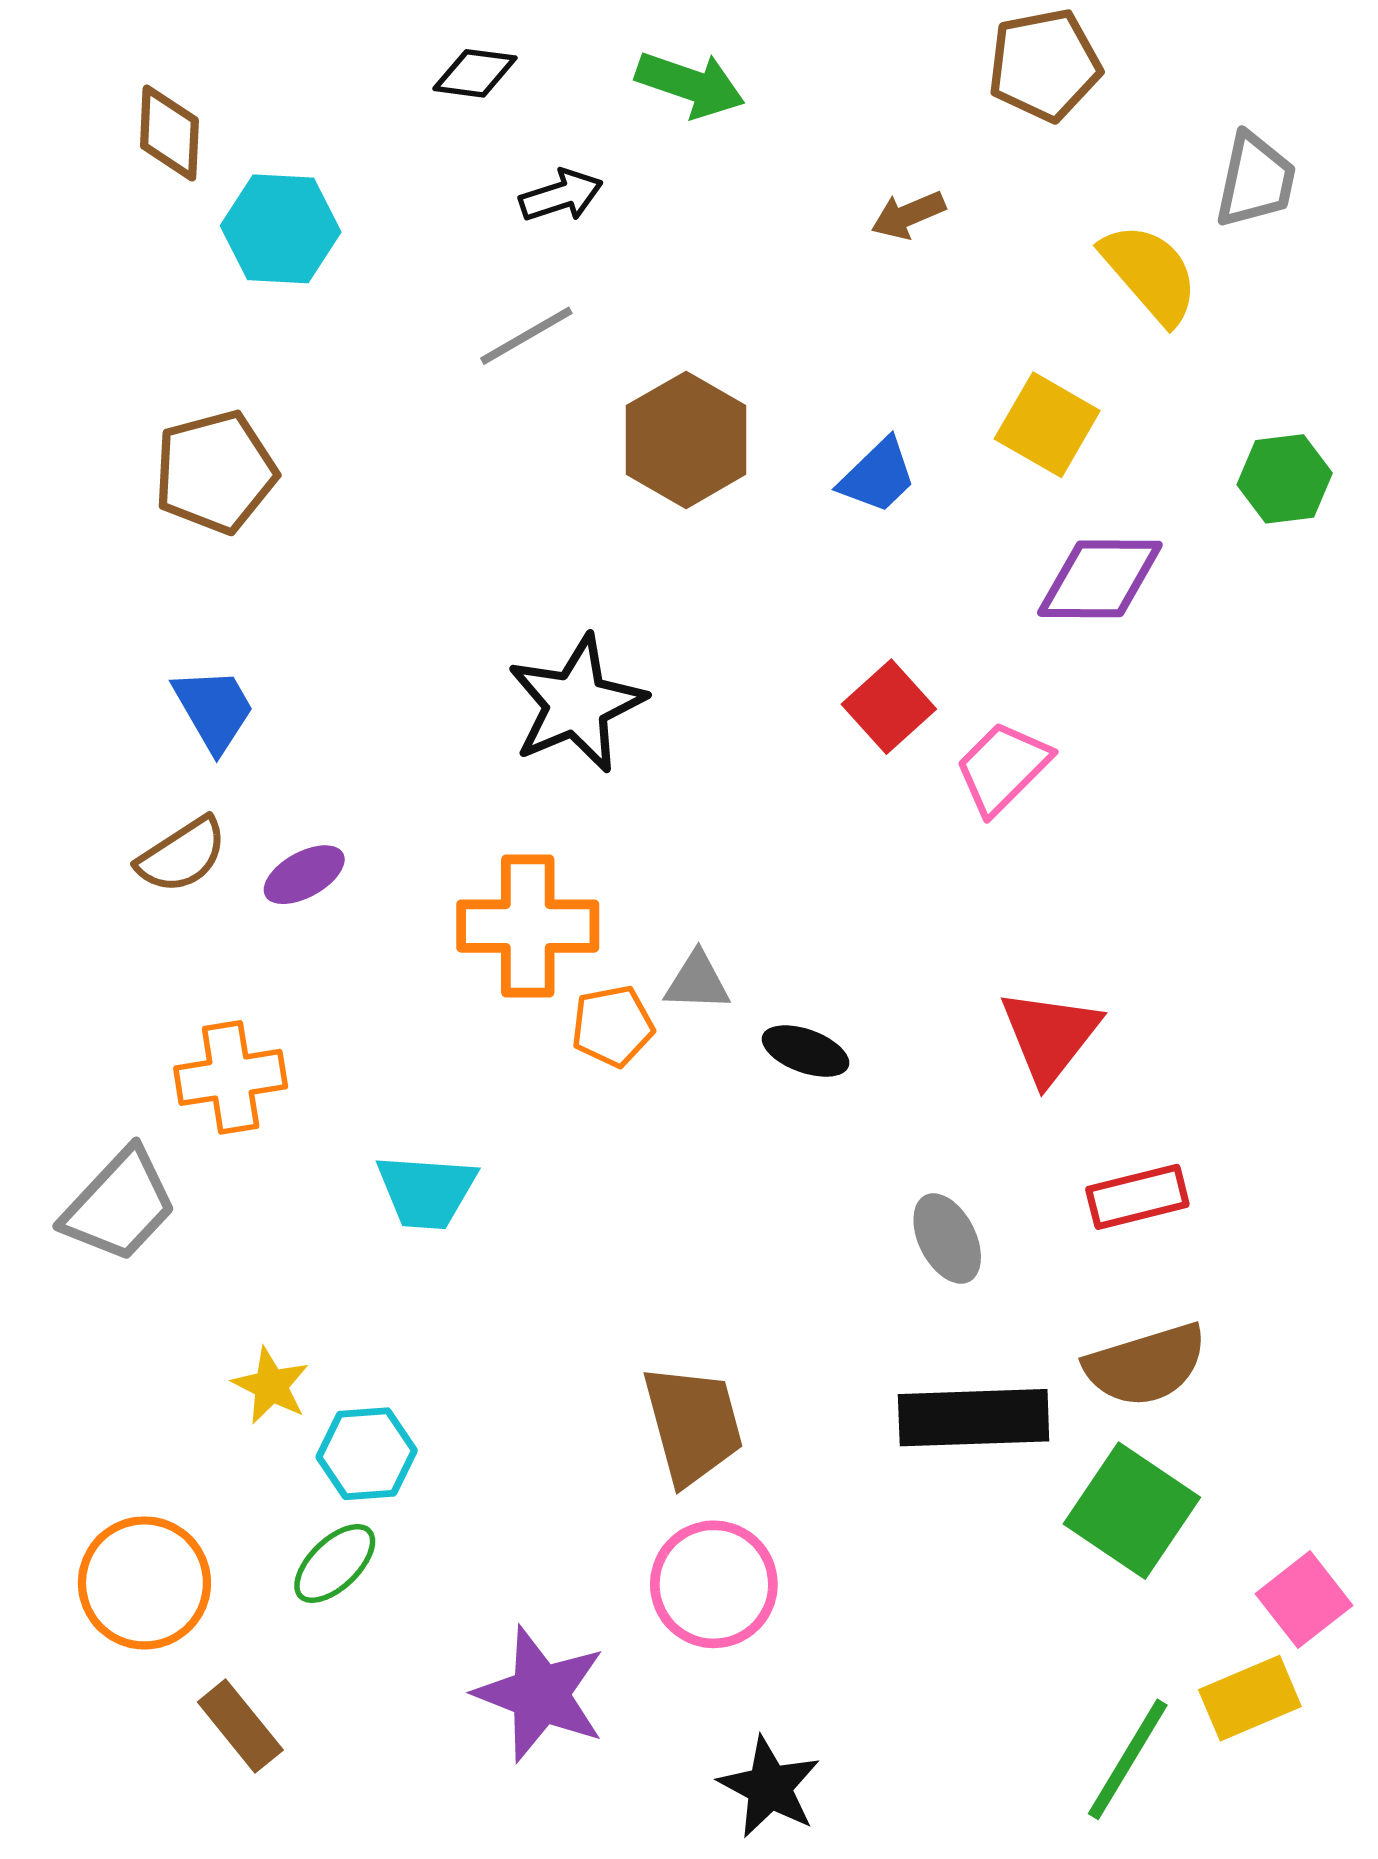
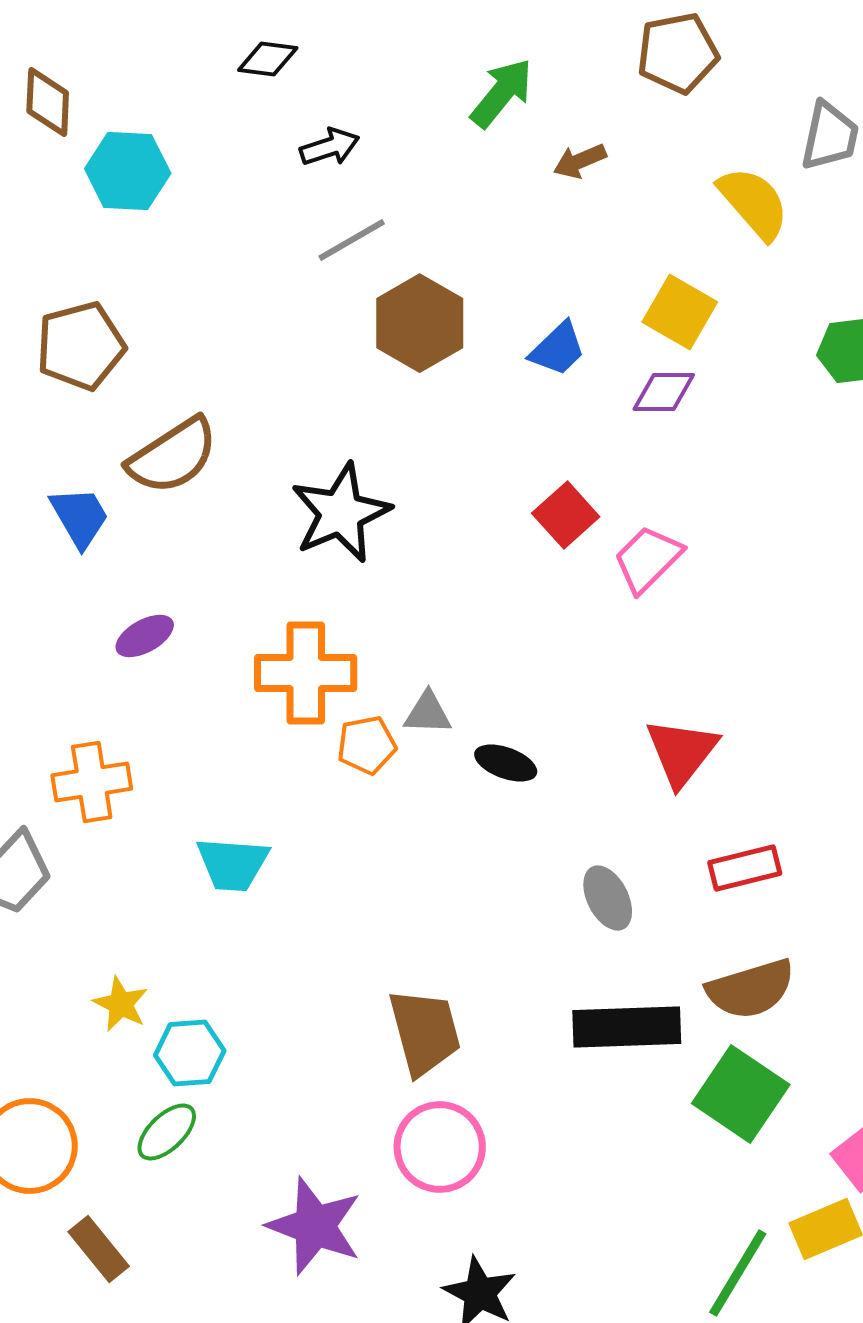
green arrow: (690, 84) -> (502, 93), moved, turned -70
gray line: (526, 336) -> (352, 240), moved
purple diamond: (1100, 579) -> (664, 392), moved, size x0.7
brown semicircle: (182, 855) -> (173, 456), moved, size x1.4

